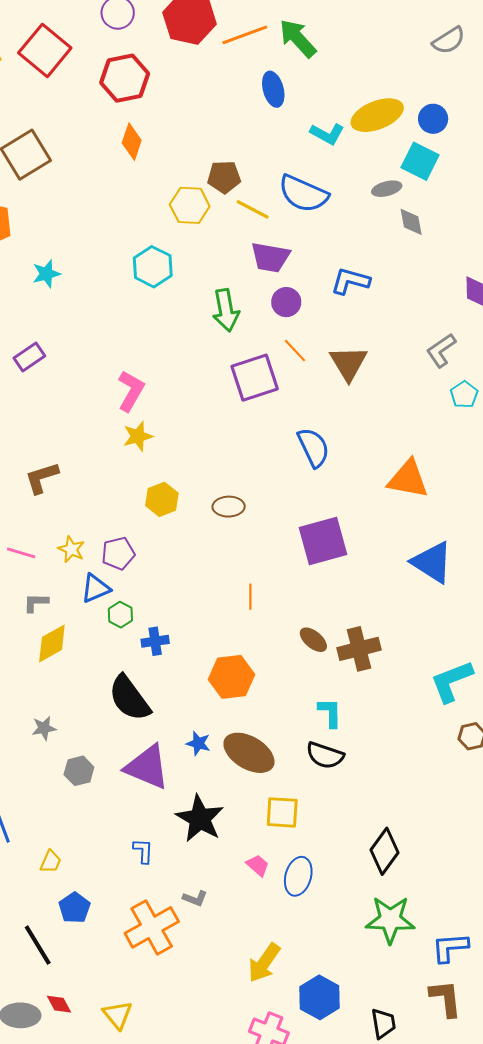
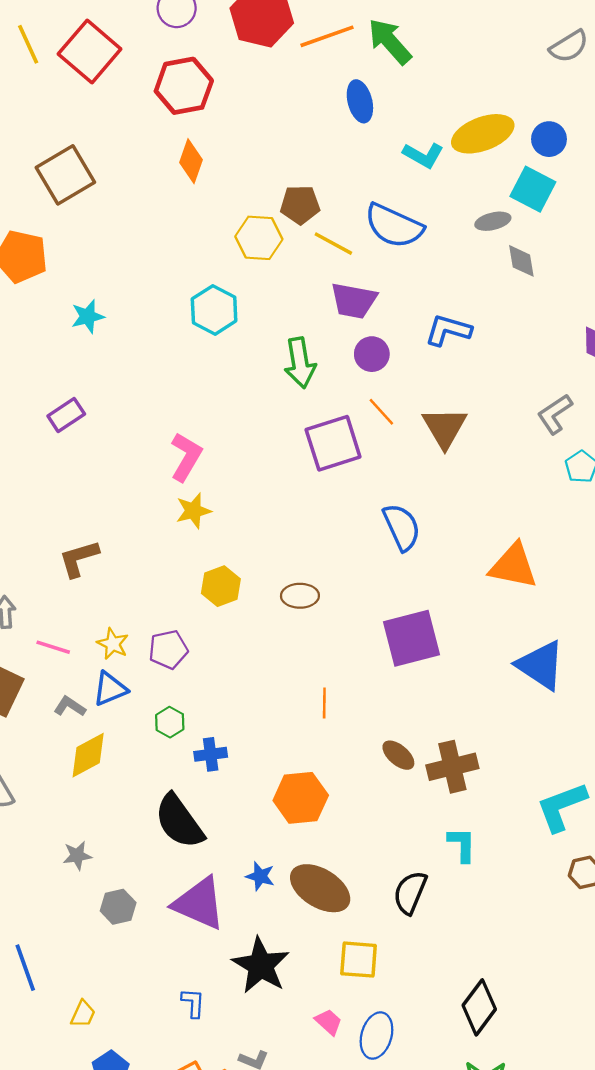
blue triangle: (96, 588) -> (110, 689), moved
gray L-shape: (36, 603) -> (70, 706), turned 32
cyan L-shape: (330, 713) -> (462, 845), moved
black semicircle: (325, 755) -> (410, 893), turned 93

